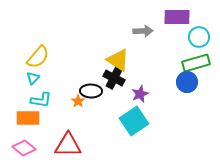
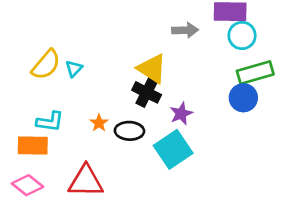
cyan circle: (199, 37) -> (242, 36), moved
cyan triangle: (33, 78) -> (74, 69), moved
black ellipse: (91, 91) -> (129, 131), moved

